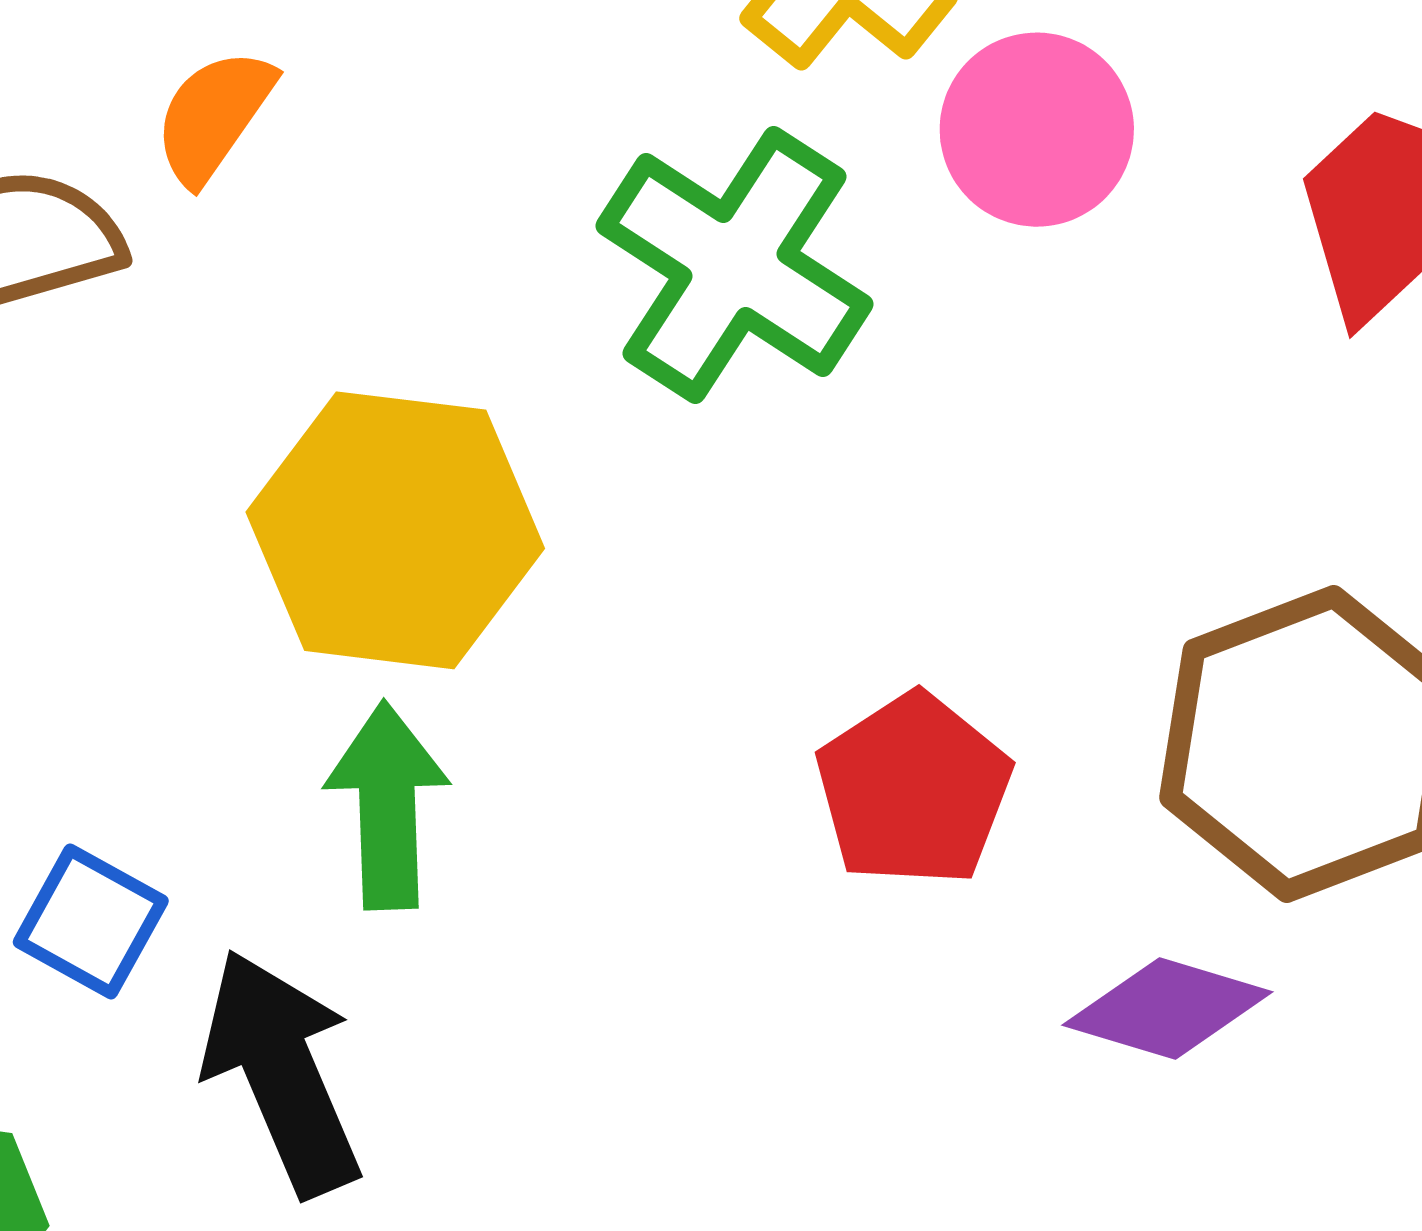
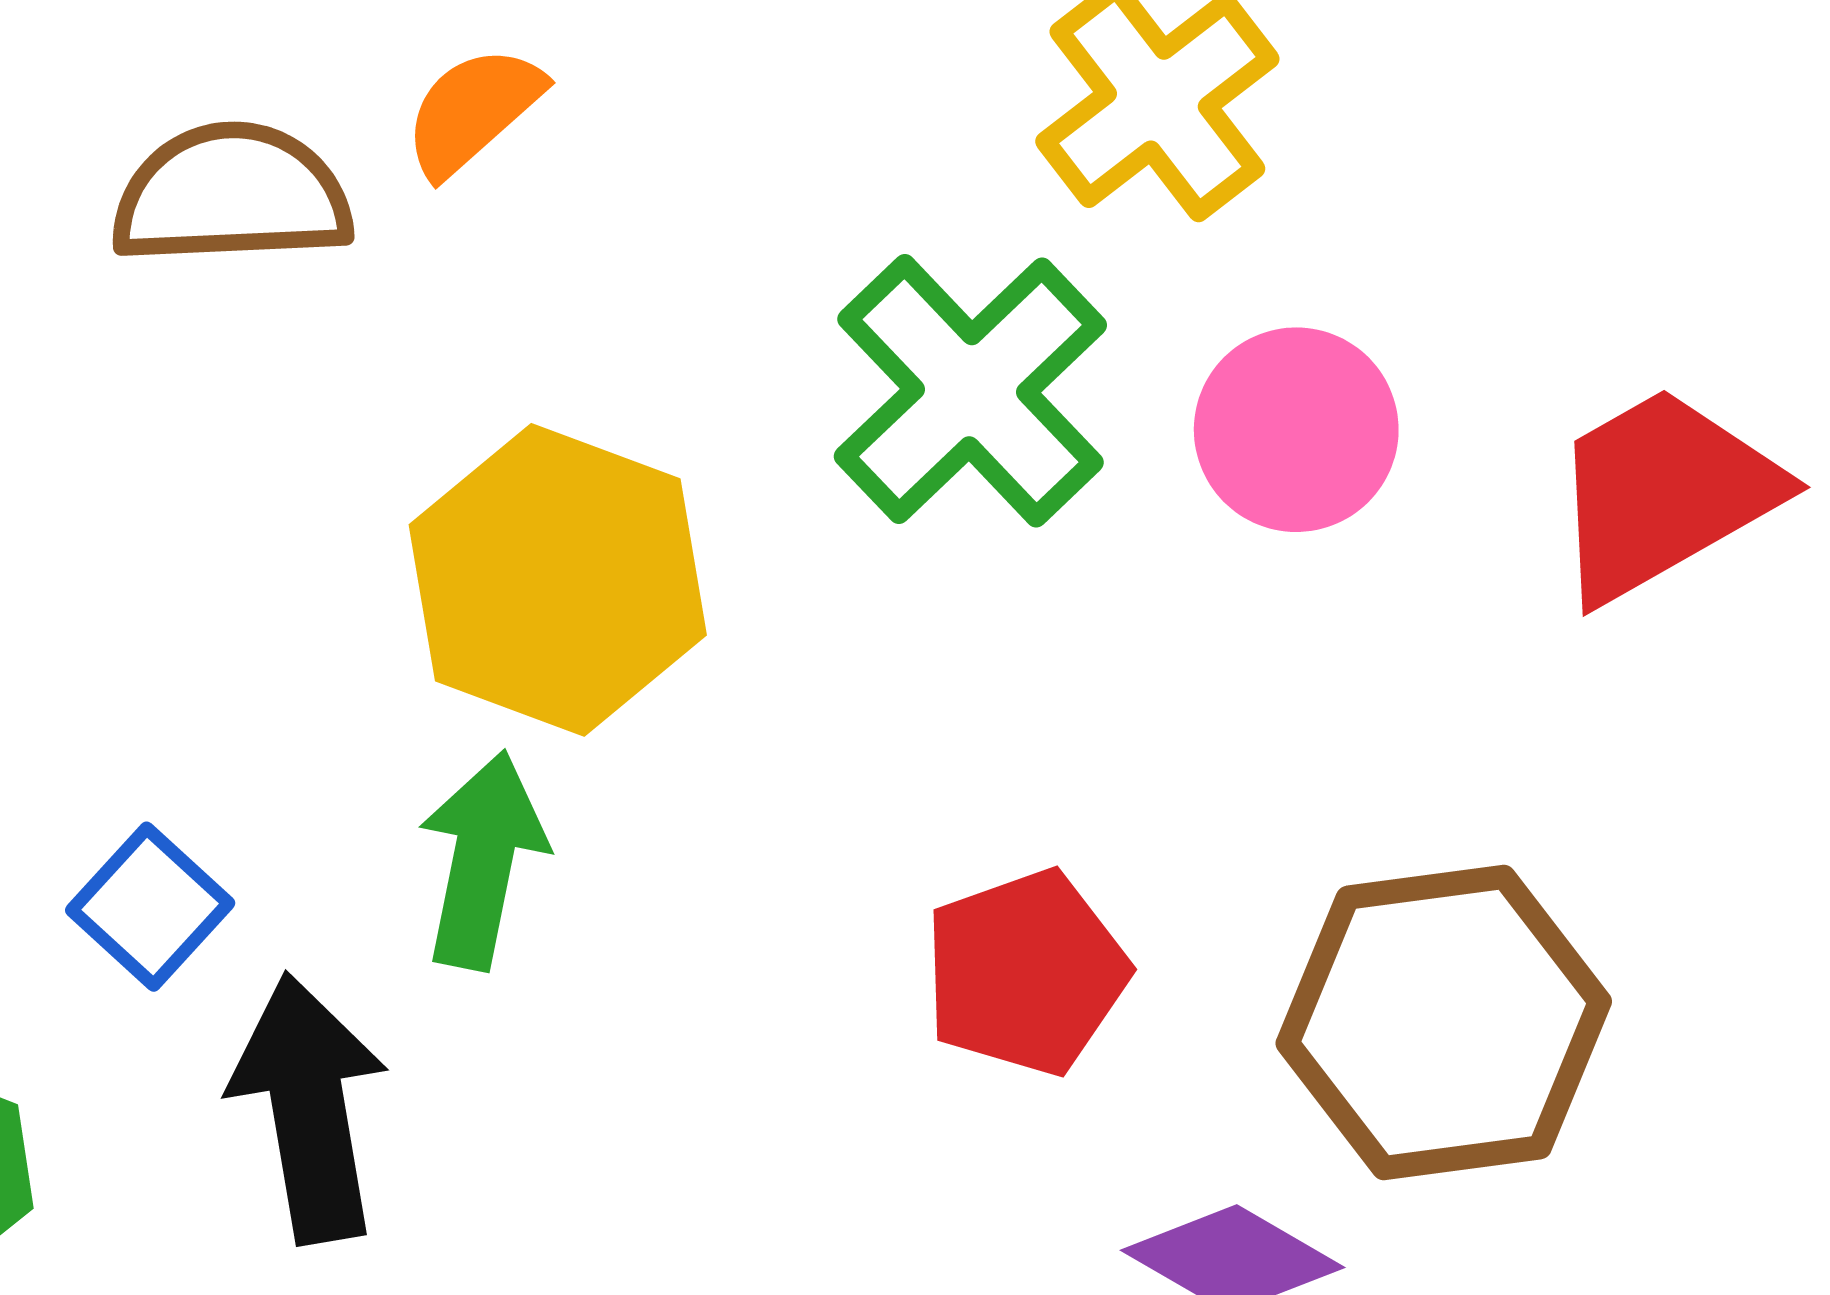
pink circle: (1037, 130) -> (1296, 430), moved

